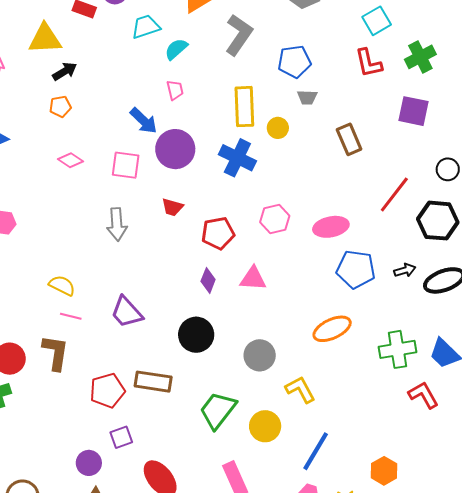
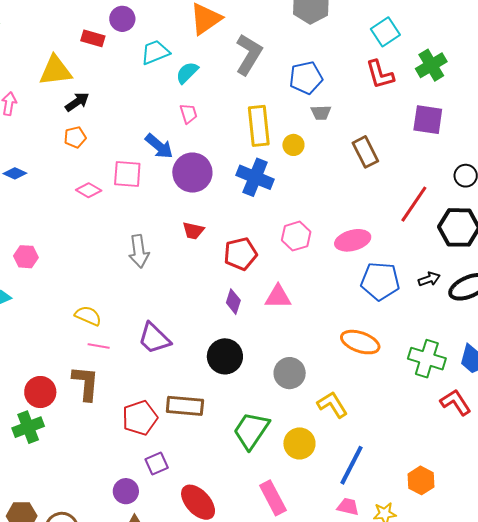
pink square: (126, 165) -> (127, 174), moved
orange ellipse: (332, 329) -> (360, 342), turned 48
green cross: (398, 349) -> (427, 359), turned 30

